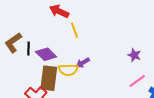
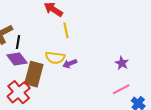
purple diamond: (46, 54) -> (17, 59), moved
yellow semicircle: (68, 70) -> (55, 58), moved

